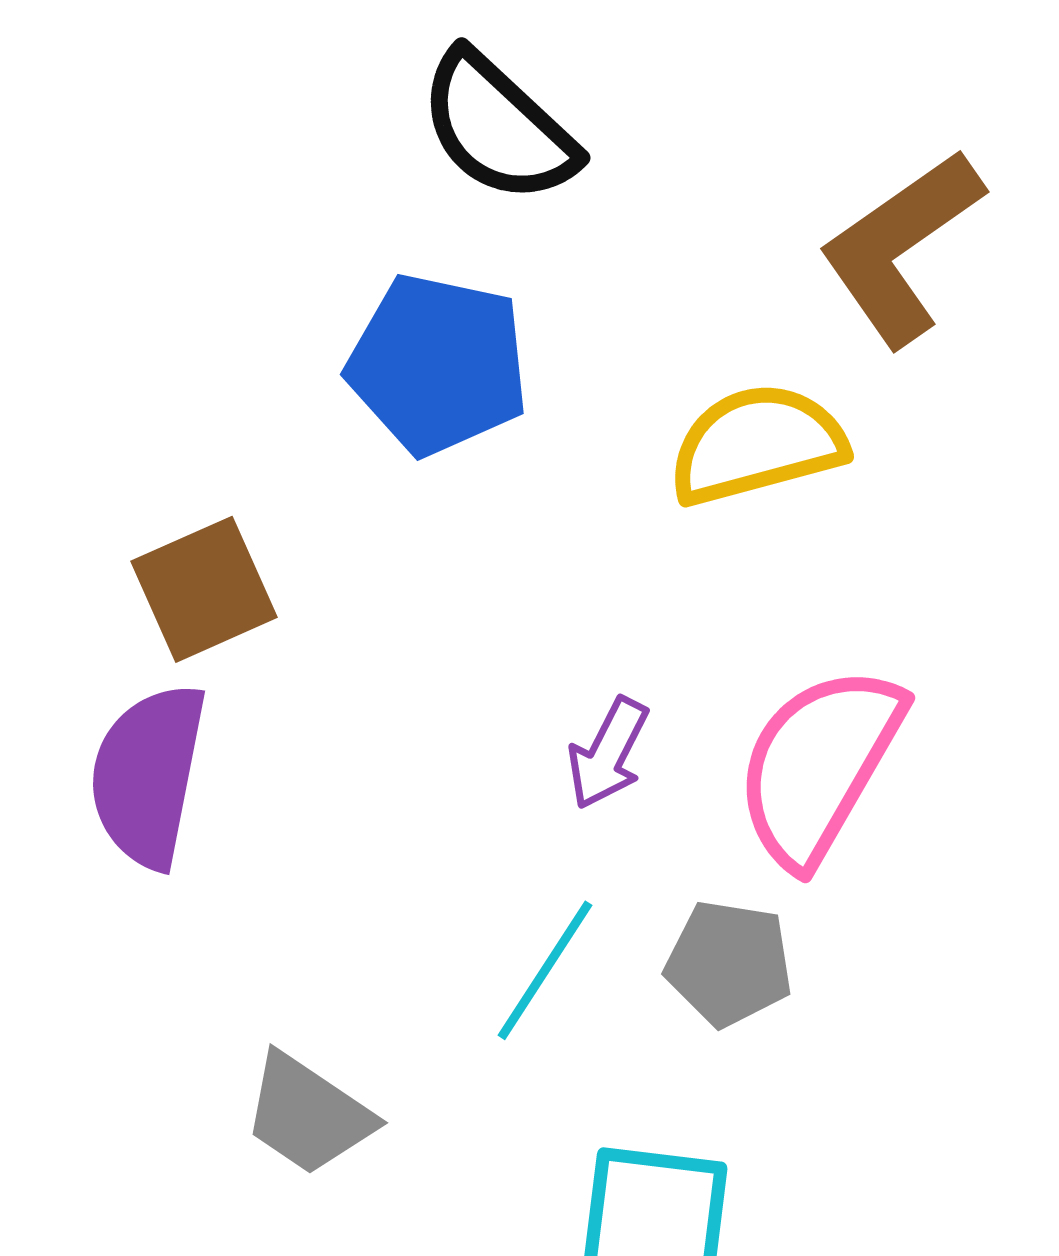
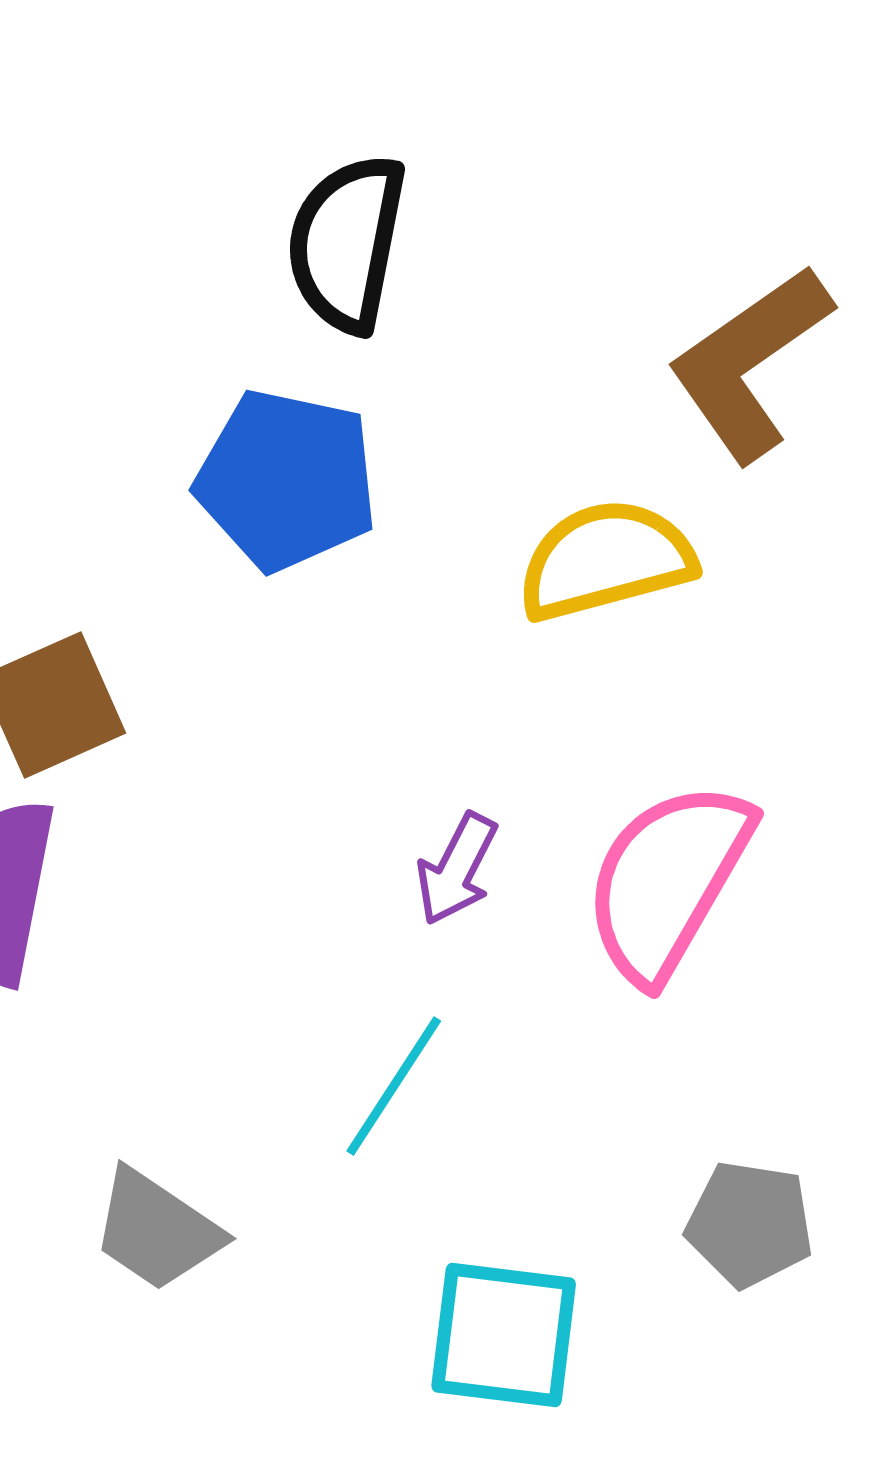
black semicircle: (498, 127) -> (347, 243), turned 58
gray pentagon: (729, 963) -> (750, 1224), moved

